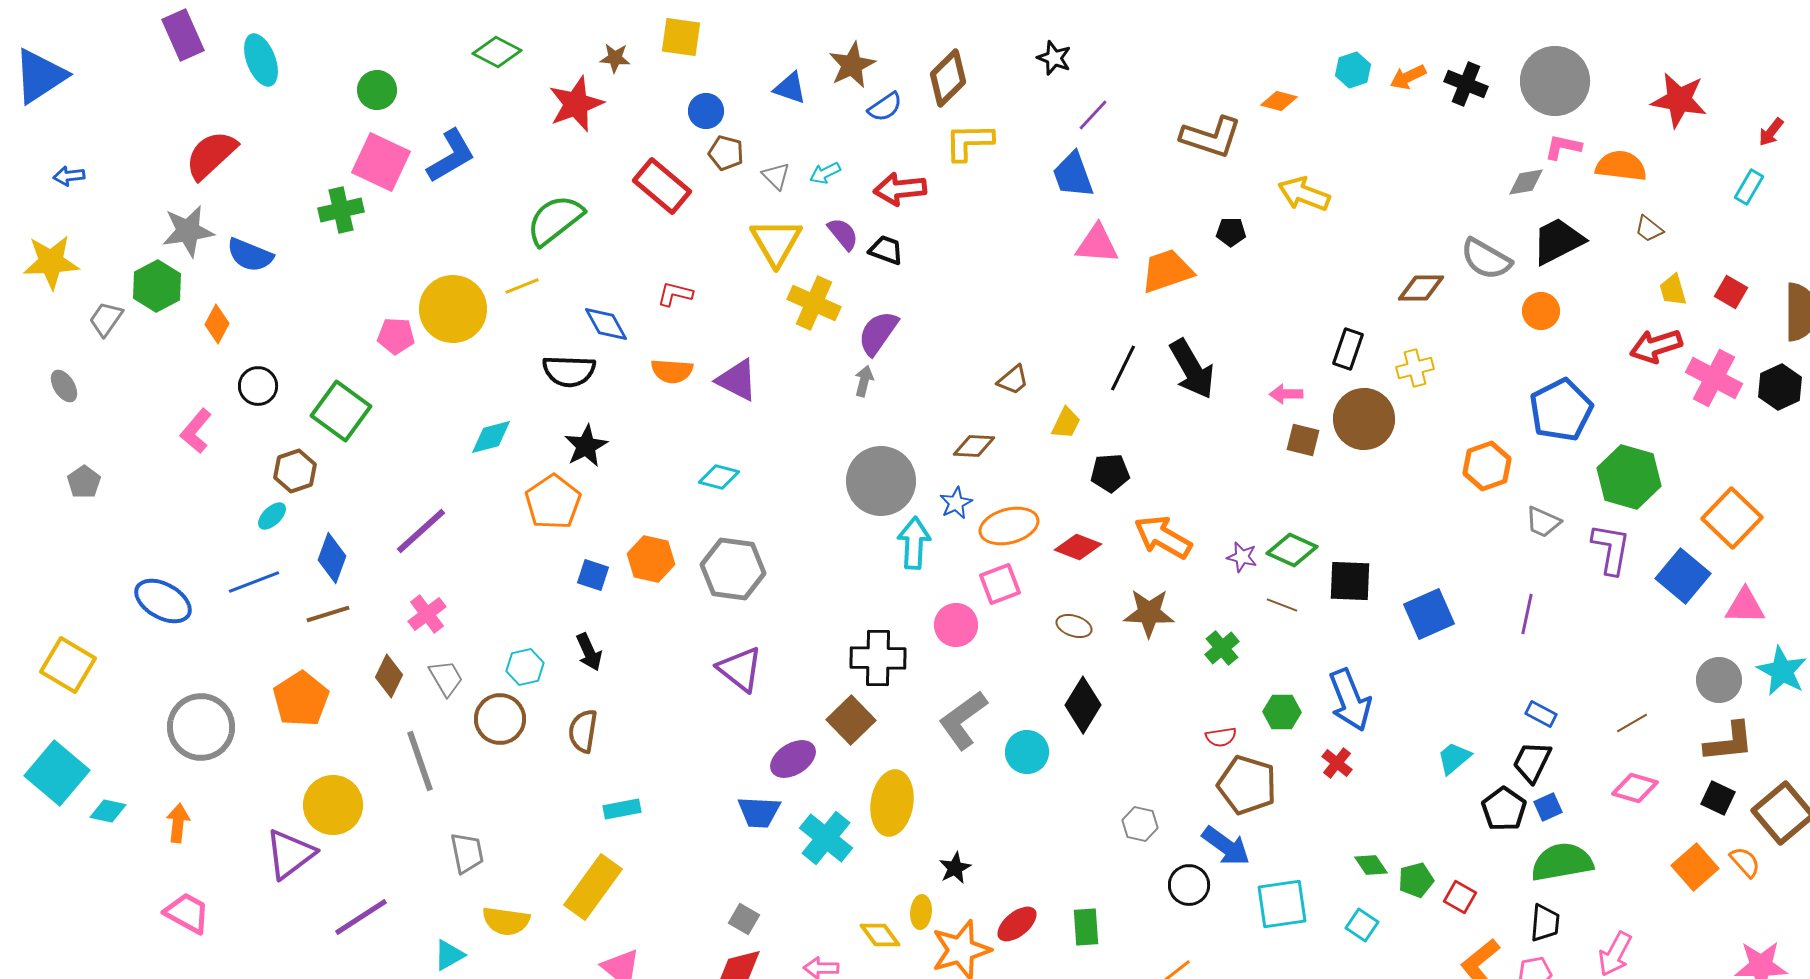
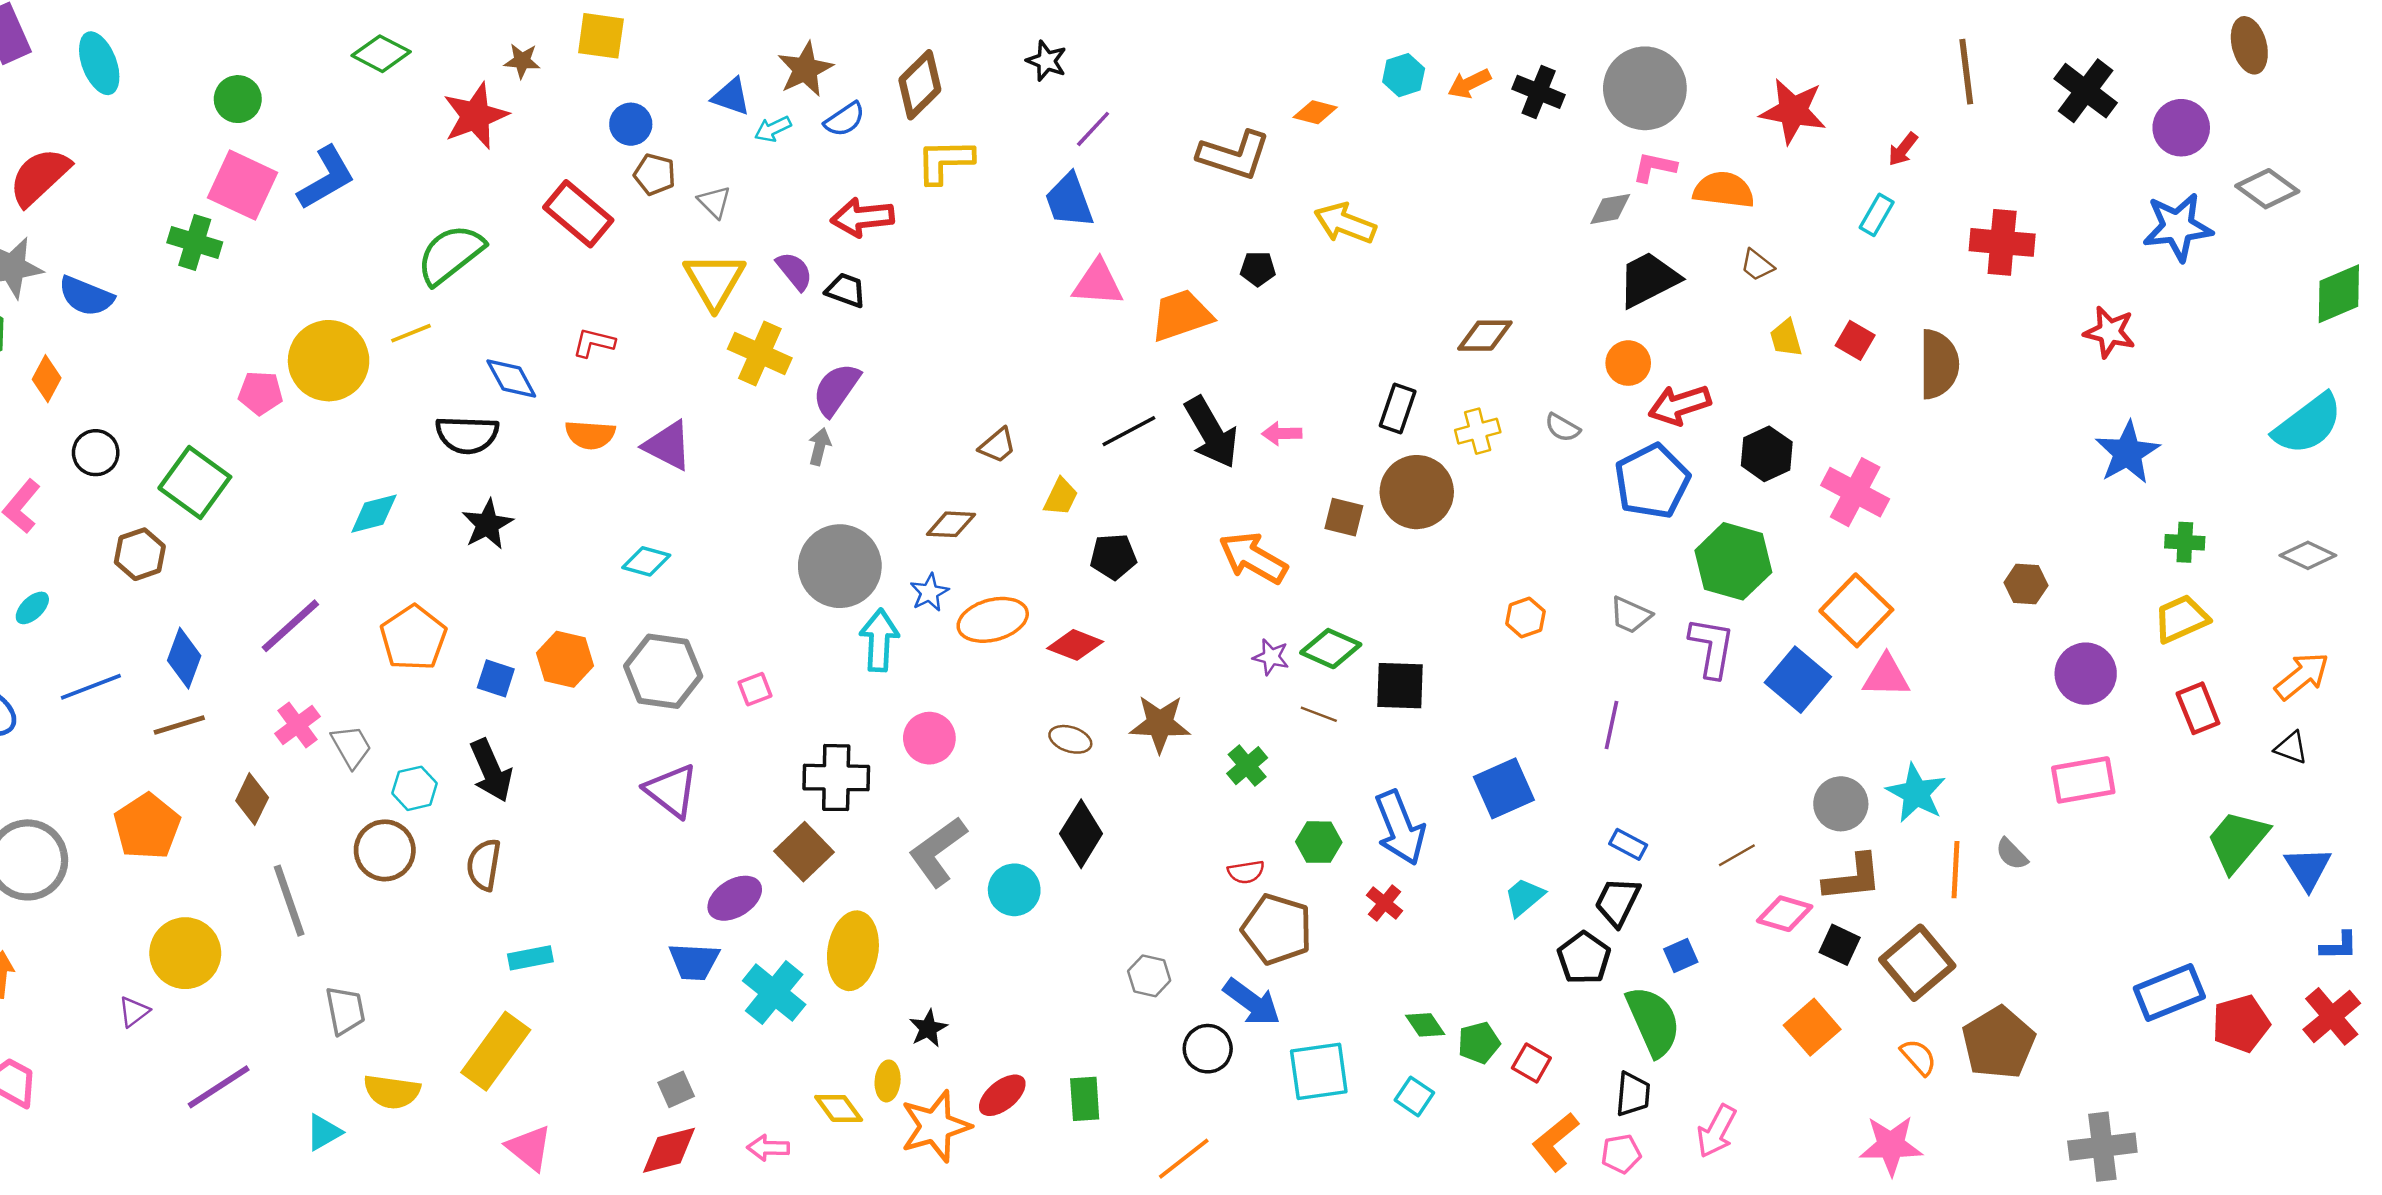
cyan arrow: (825, 173) -> (773, 129), moved
green cross: (341, 210) -> (195, 242), turned 30
gray semicircle: (1486, 259) -> (1562, 428), moved, size x0.6
red arrow: (1656, 346) -> (1680, 405), moved
black line: (1123, 368) -> (1129, 431), turned 36
pink cross: (1714, 378) -> (1855, 492), moved
black hexagon: (1780, 387) -> (1767, 454), moved
pink arrow: (1286, 394) -> (1282, 434), moved
orange hexagon: (1487, 466) -> (1525, 617), moved, size x0.7
orange pentagon: (553, 502) -> (413, 638), moved
cyan ellipse: (272, 516) -> (32, 608), moved
orange arrow: (1163, 537) -> (1253, 558), moved
pink square: (1000, 584) -> (755, 689), moved, size x0.7
pink triangle: (1745, 606) -> (1886, 676), moved
blue square: (1429, 614) -> (1504, 788), moved
black arrow: (589, 652) -> (491, 770), size x1.4
gray trapezoid: (446, 678) -> (351, 746), moved
pink diamond: (1635, 788) -> (1785, 914), moved
blue square: (1548, 807) -> (1681, 956), moved
purple triangle: (290, 854) -> (134, 1012), size x0.5
green semicircle: (1562, 862) -> (1653, 1021), turned 76
orange semicircle: (1745, 862) -> (1918, 1057), moved
gray square: (744, 919) -> (676, 1089), turned 36

